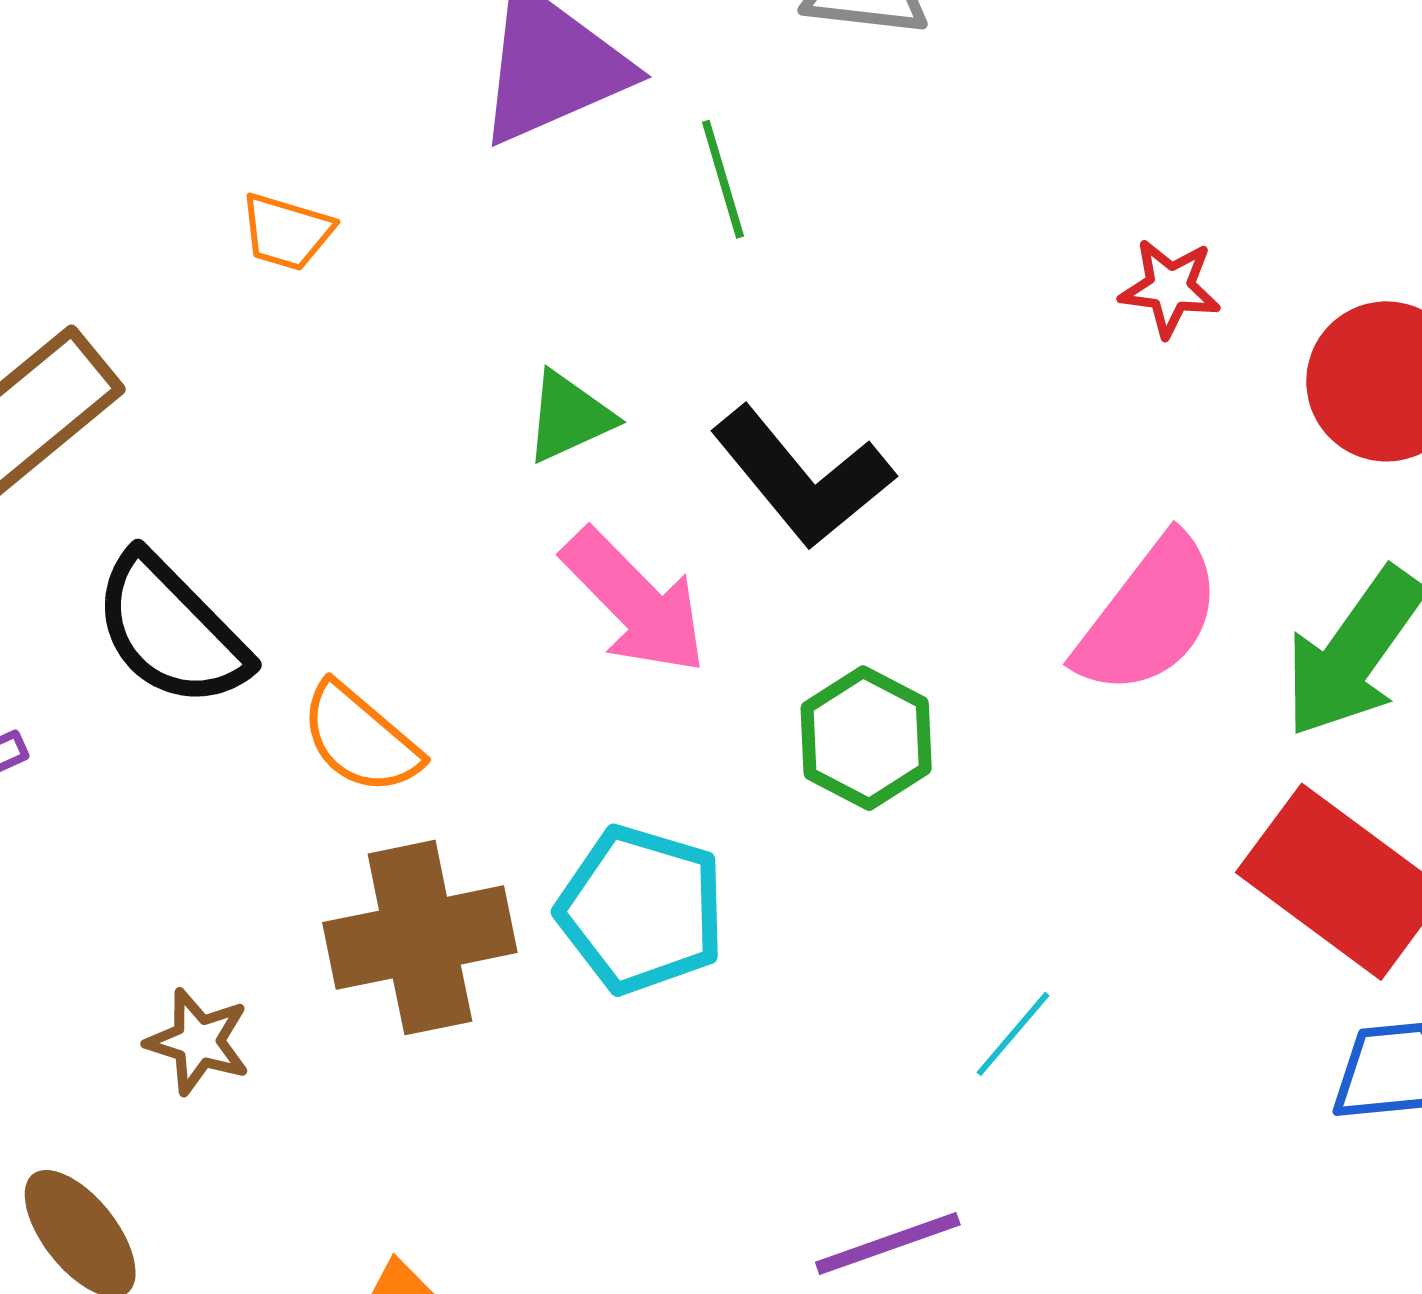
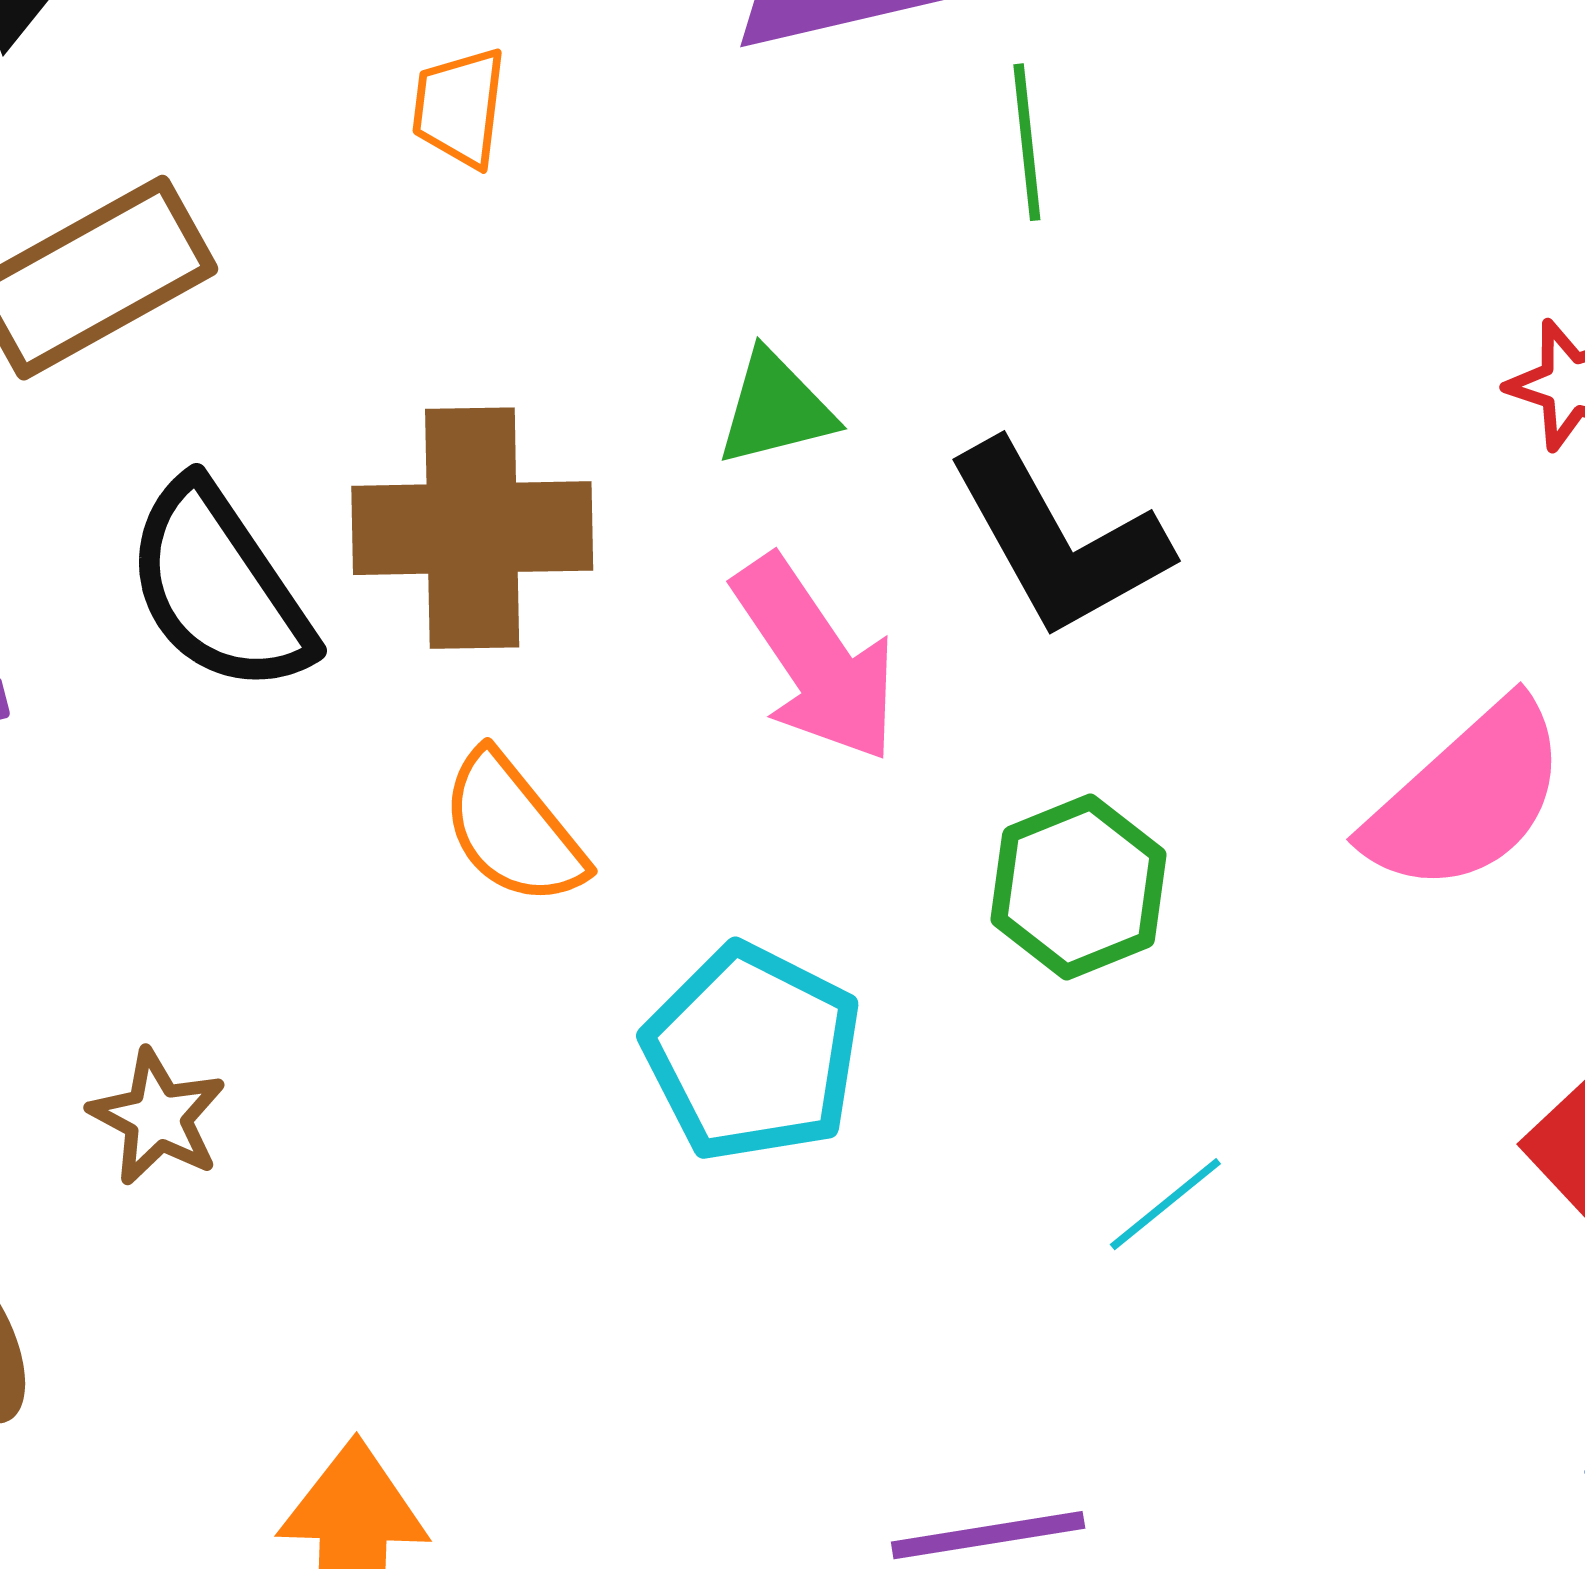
orange trapezoid: (287, 232) -> (459, 107), turned 70
orange semicircle: (360, 739) -> (513, 829), moved
brown cross: (420, 938) -> (472, 528), moved
cyan line: (1013, 1034) -> (1165, 1204), moved

